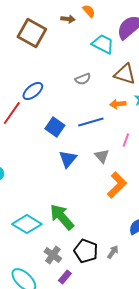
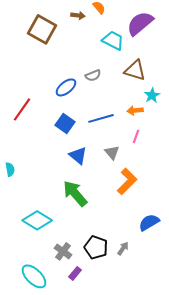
blue ellipse: (33, 91) -> (66, 87), moved
orange arrow: (118, 104) -> (135, 110), moved
blue triangle: (68, 159) -> (78, 155), turned -30
green arrow: (62, 217) -> (75, 193), moved

